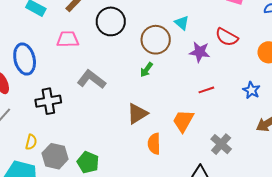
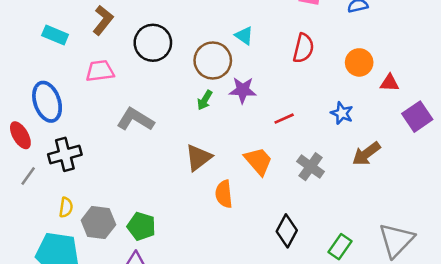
red semicircle: (227, 37) -> (303, 48), turned -100
purple star: (200, 52) -> (243, 90), moved
black cross: (48, 101) -> (65, 154), moved
orange trapezoid: (183, 121) -> (258, 161), turned 115
gray cross: (221, 144) -> (311, 167), moved

